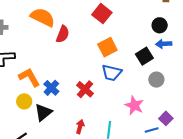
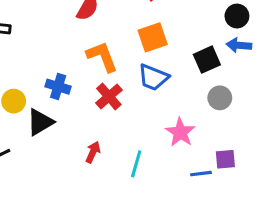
orange L-shape: (29, 77) -> (102, 57), moved
blue cross: (51, 88) -> (58, 87), turned -35
purple square: (166, 118) -> (225, 159), turned 32

